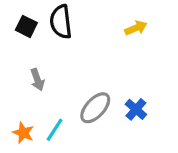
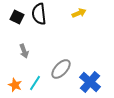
yellow arrow: (136, 28) -> (79, 13), moved
blue cross: (136, 109) -> (90, 82), moved, size x1.5

